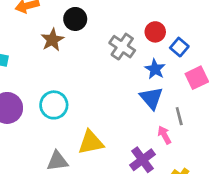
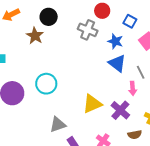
red circle: (155, 32) -> (102, 11), moved
pink arrow: (164, 135) -> (133, 88), turned -144
yellow triangle: (91, 142) -> (92, 104), moved

